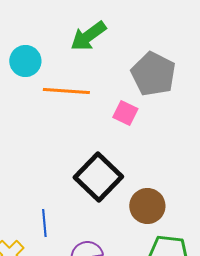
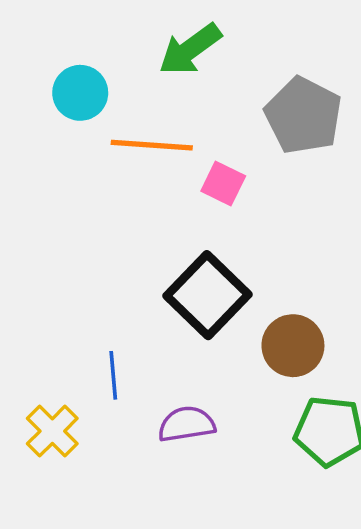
pink square: (125, 113) -> (223, 184), moved

